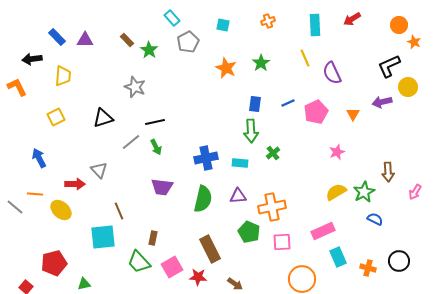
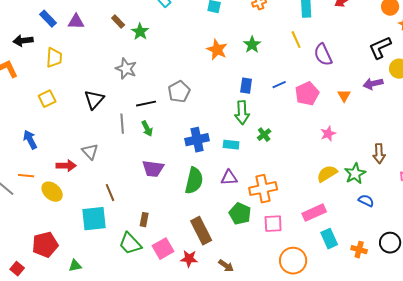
gray pentagon: (188, 42) -> (179, 92), moved
black triangle: (103, 118) -> (94, 100), turned -30
gray line: (131, 142) -> (122, 124), turned -54

